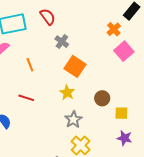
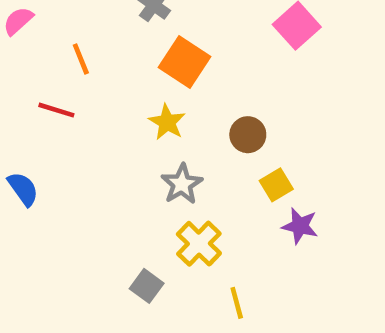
red line: (26, 98) -> (56, 110), moved
yellow square: (121, 113) -> (276, 185), moved, turned -32

